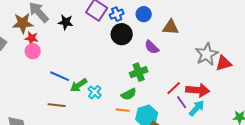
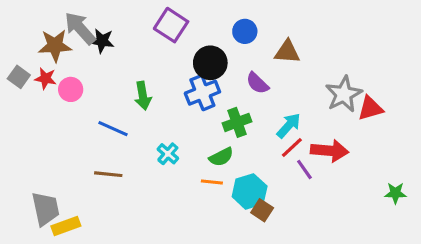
blue cross: (117, 14) -> (202, 93), moved, size x1.5
black star: (66, 22) -> (102, 41), moved
red star: (32, 38) -> (46, 78), moved
green arrow: (79, 85) -> (143, 96), moved, turned -66
cyan arrow: (197, 108) -> (289, 126), moved

